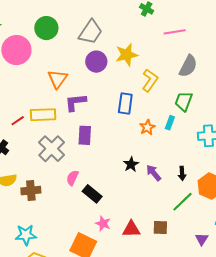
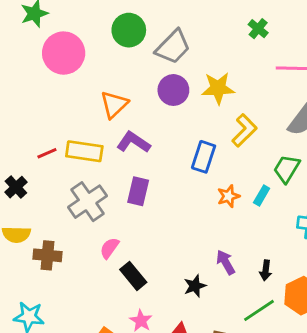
green circle: (46, 28) -> (129, 30), moved
purple L-shape: (75, 102) -> (133, 142), turned 30
black star: (131, 164) -> (195, 286), moved

